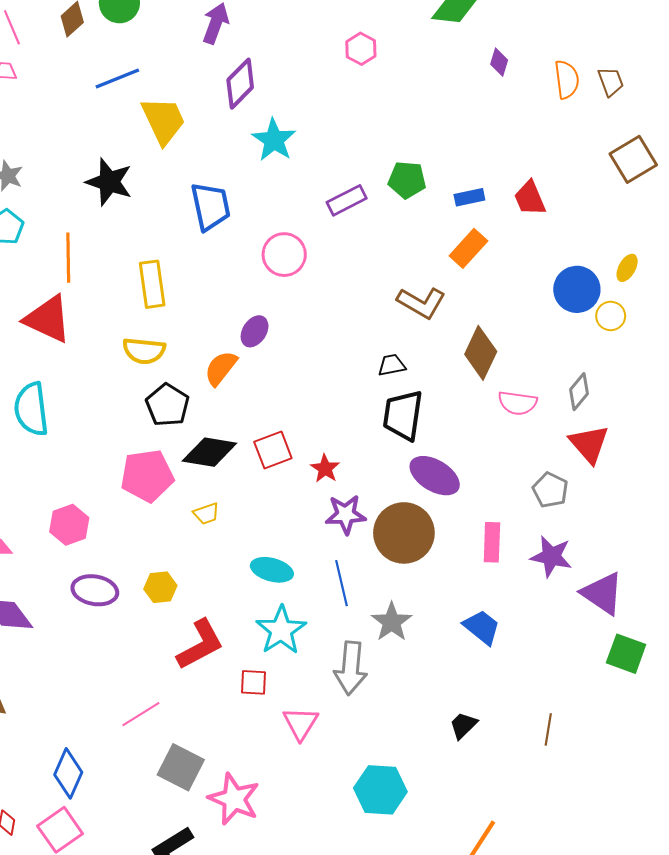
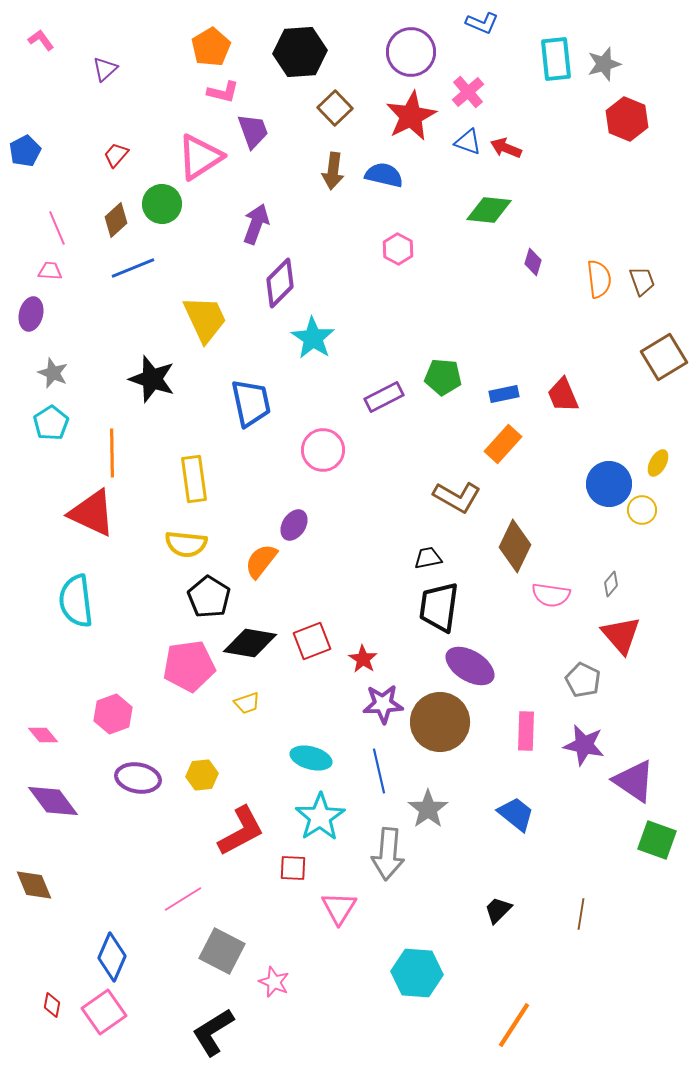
blue line: (117, 79) -> (133, 268), moved
gray diamond: (579, 392) -> (611, 584), size x0.7
pink star: (234, 799) -> (274, 982), size x0.6

